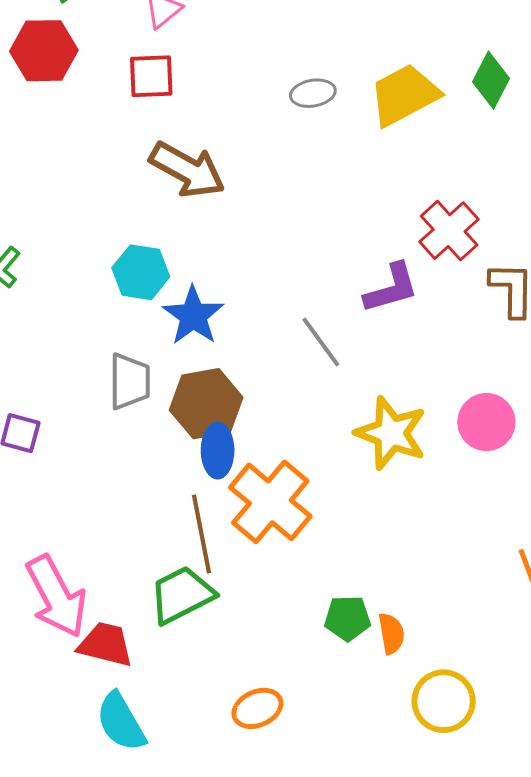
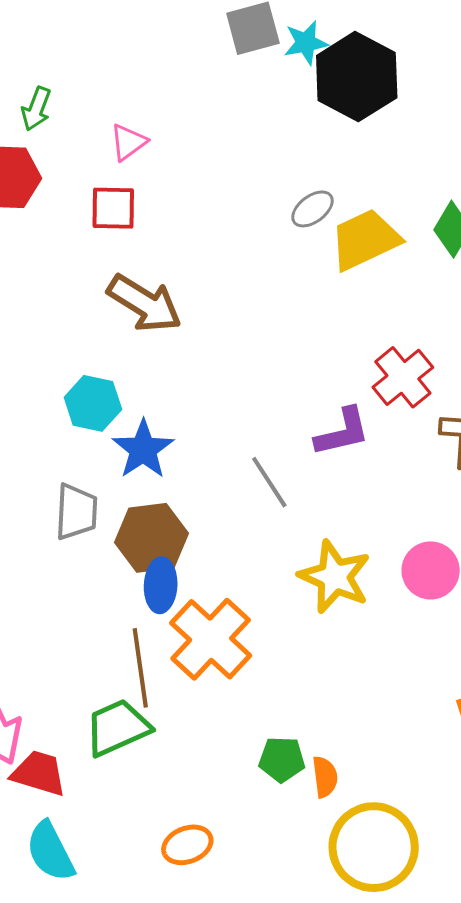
gray ellipse: (313, 93) -> (312, 209), moved, turned -30
yellow circle: (444, 701) -> (374, 847), size x1.4

